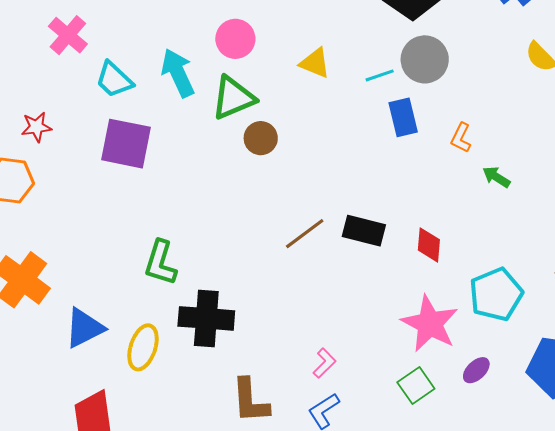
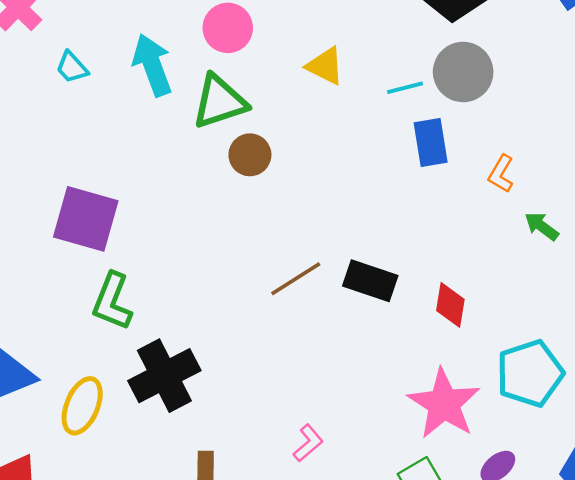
cyan trapezoid: (114, 80) -> (72, 67), size x0.7
purple square: (126, 144) -> (86, 219), moved
black cross: (206, 318) -> (164, 376), turned -36

